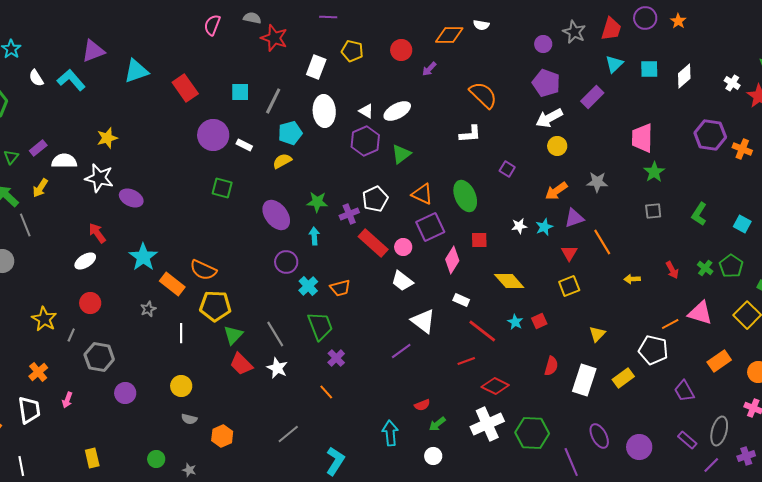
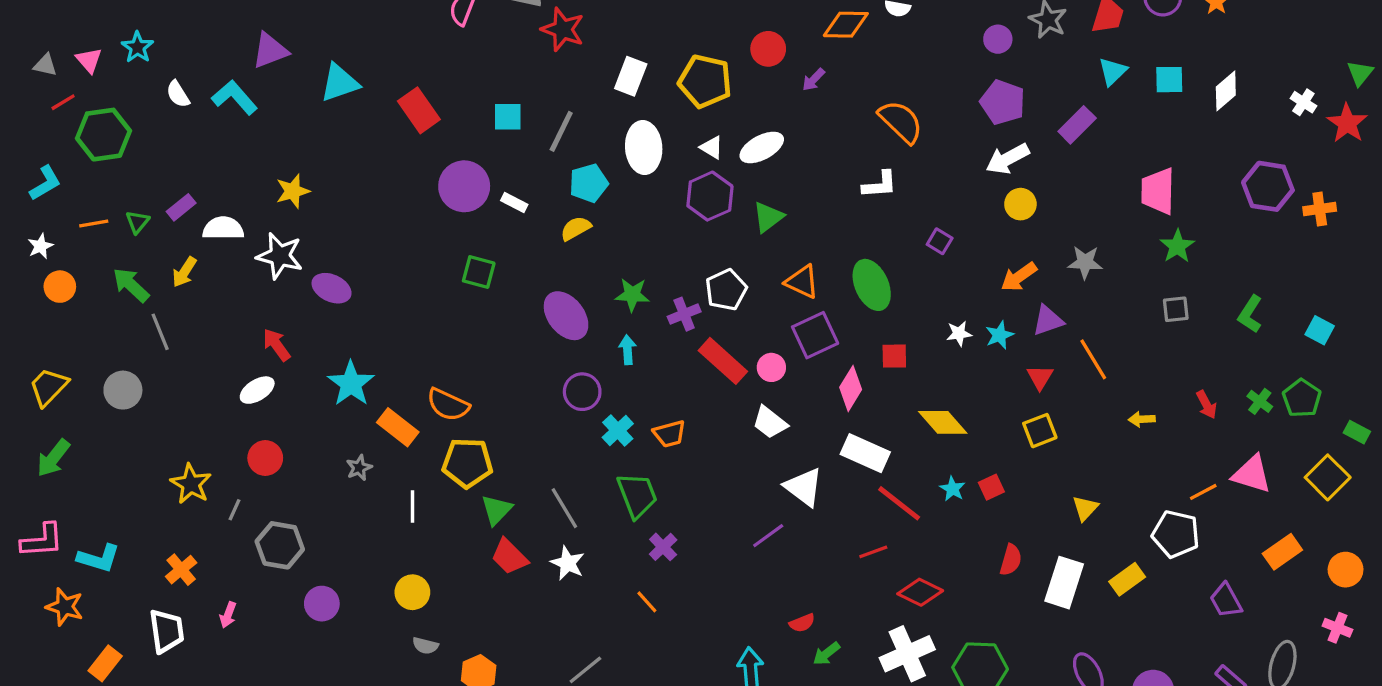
yellow pentagon: (352, 51) -> (705, 81), moved, size x1.5
orange cross: (742, 149) -> (1320, 209), turned -30
white rectangle: (461, 300) -> (865, 453), size x1.8

